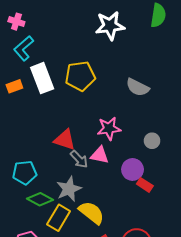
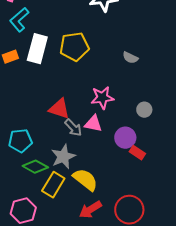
white rectangle: (42, 78) -> (37, 49), turned 36
gray semicircle: (138, 87) -> (130, 58), size x0.7

